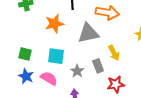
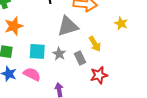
orange star: (54, 24) -> (14, 26), moved
gray star: (77, 71) -> (59, 54), moved

